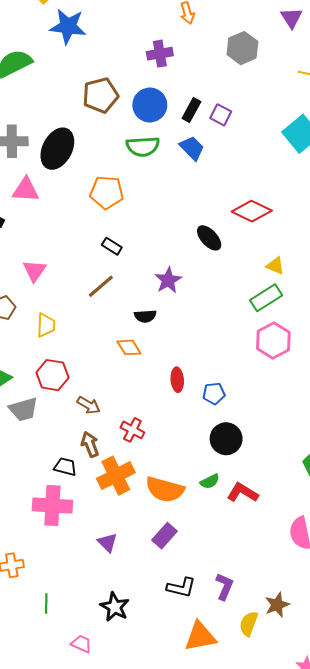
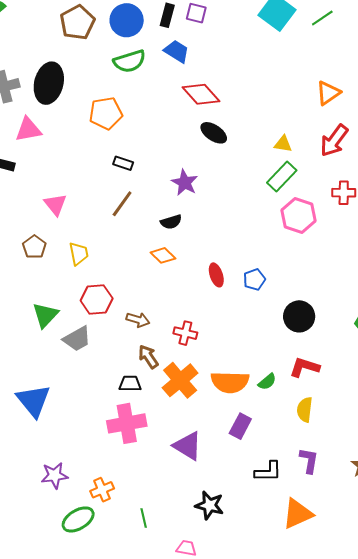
red diamond: (252, 211) -> (201, 94), moved, turned 36
black circle: (226, 439) -> (299, 316), moved
green semicircle: (210, 481) -> (267, 382), moved
purple triangle: (107, 543) -> (188, 446), size x1.5
yellow semicircle: (249, 624) -> (305, 410), moved

